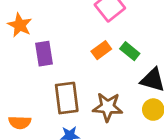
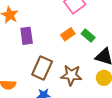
brown rectangle: (67, 98) -> (42, 68), turned 30

